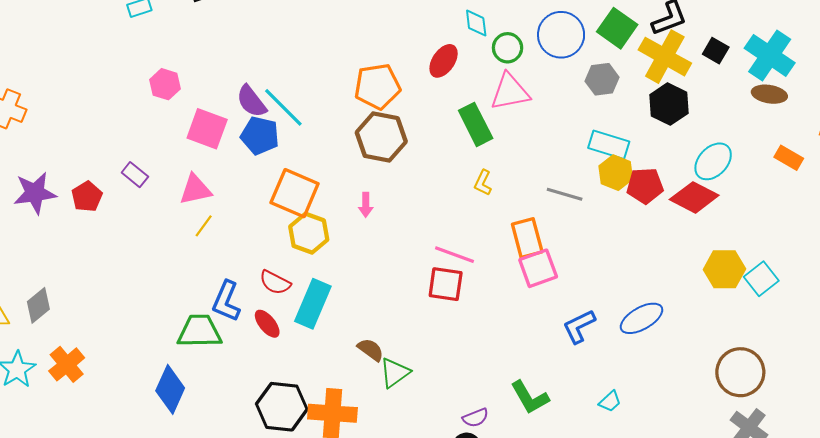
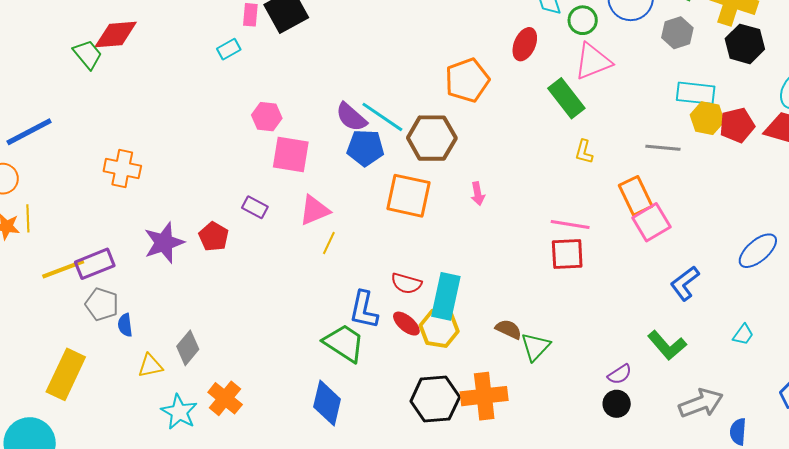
pink square: (207, 129) -> (291, 154), moved
brown hexagon: (381, 137) -> (432, 138), moved
yellow hexagon: (309, 233) -> (439, 328), moved
blue L-shape: (579, 326) -> (685, 283), moved
green trapezoid: (199, 331) -> (344, 343), turned 45

